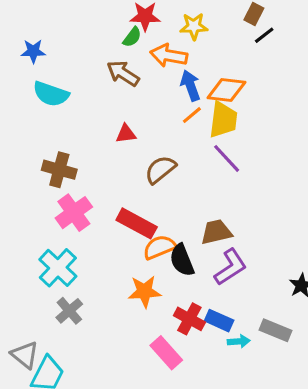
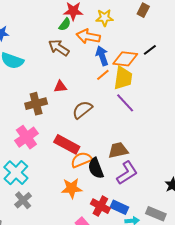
black line: (264, 35) -> (150, 50), moved
brown cross: (59, 170) -> (36, 104), moved, turned -30

